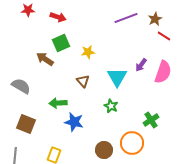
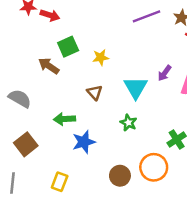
red arrow: (58, 17) -> (50, 15), moved
blue star: (74, 122) -> (84, 142), turned -30
brown square: (26, 124) -> (26, 144), turned 30

